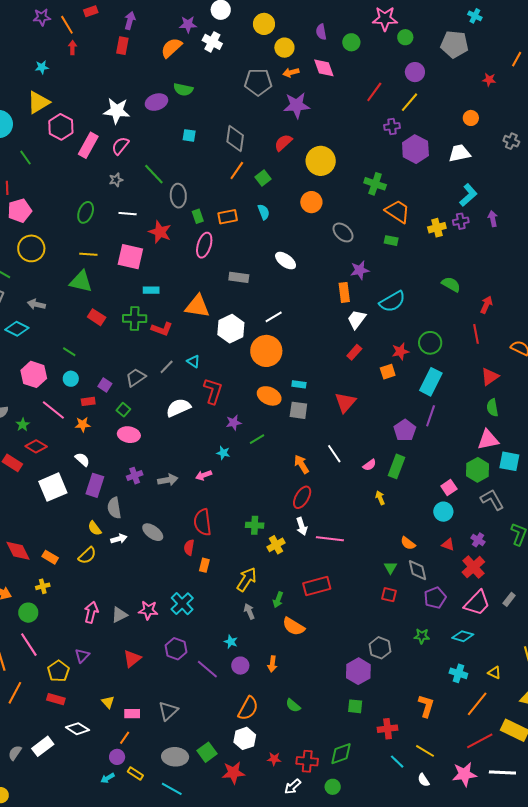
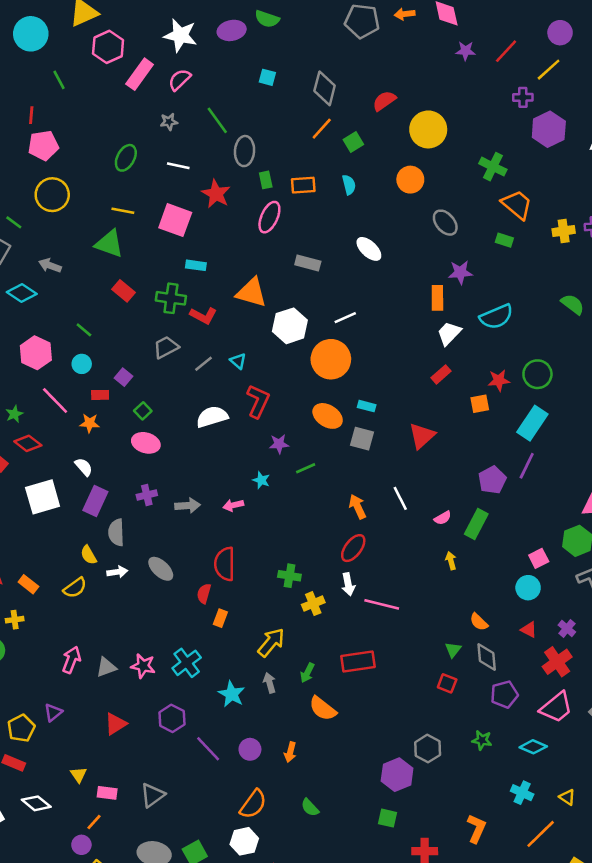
purple star: (297, 105) -> (466, 51), moved, size x0.6
gray trapezoid: (136, 377) -> (166, 347), moved
cyan star: (231, 642) -> (232, 694), moved, size x1.5

